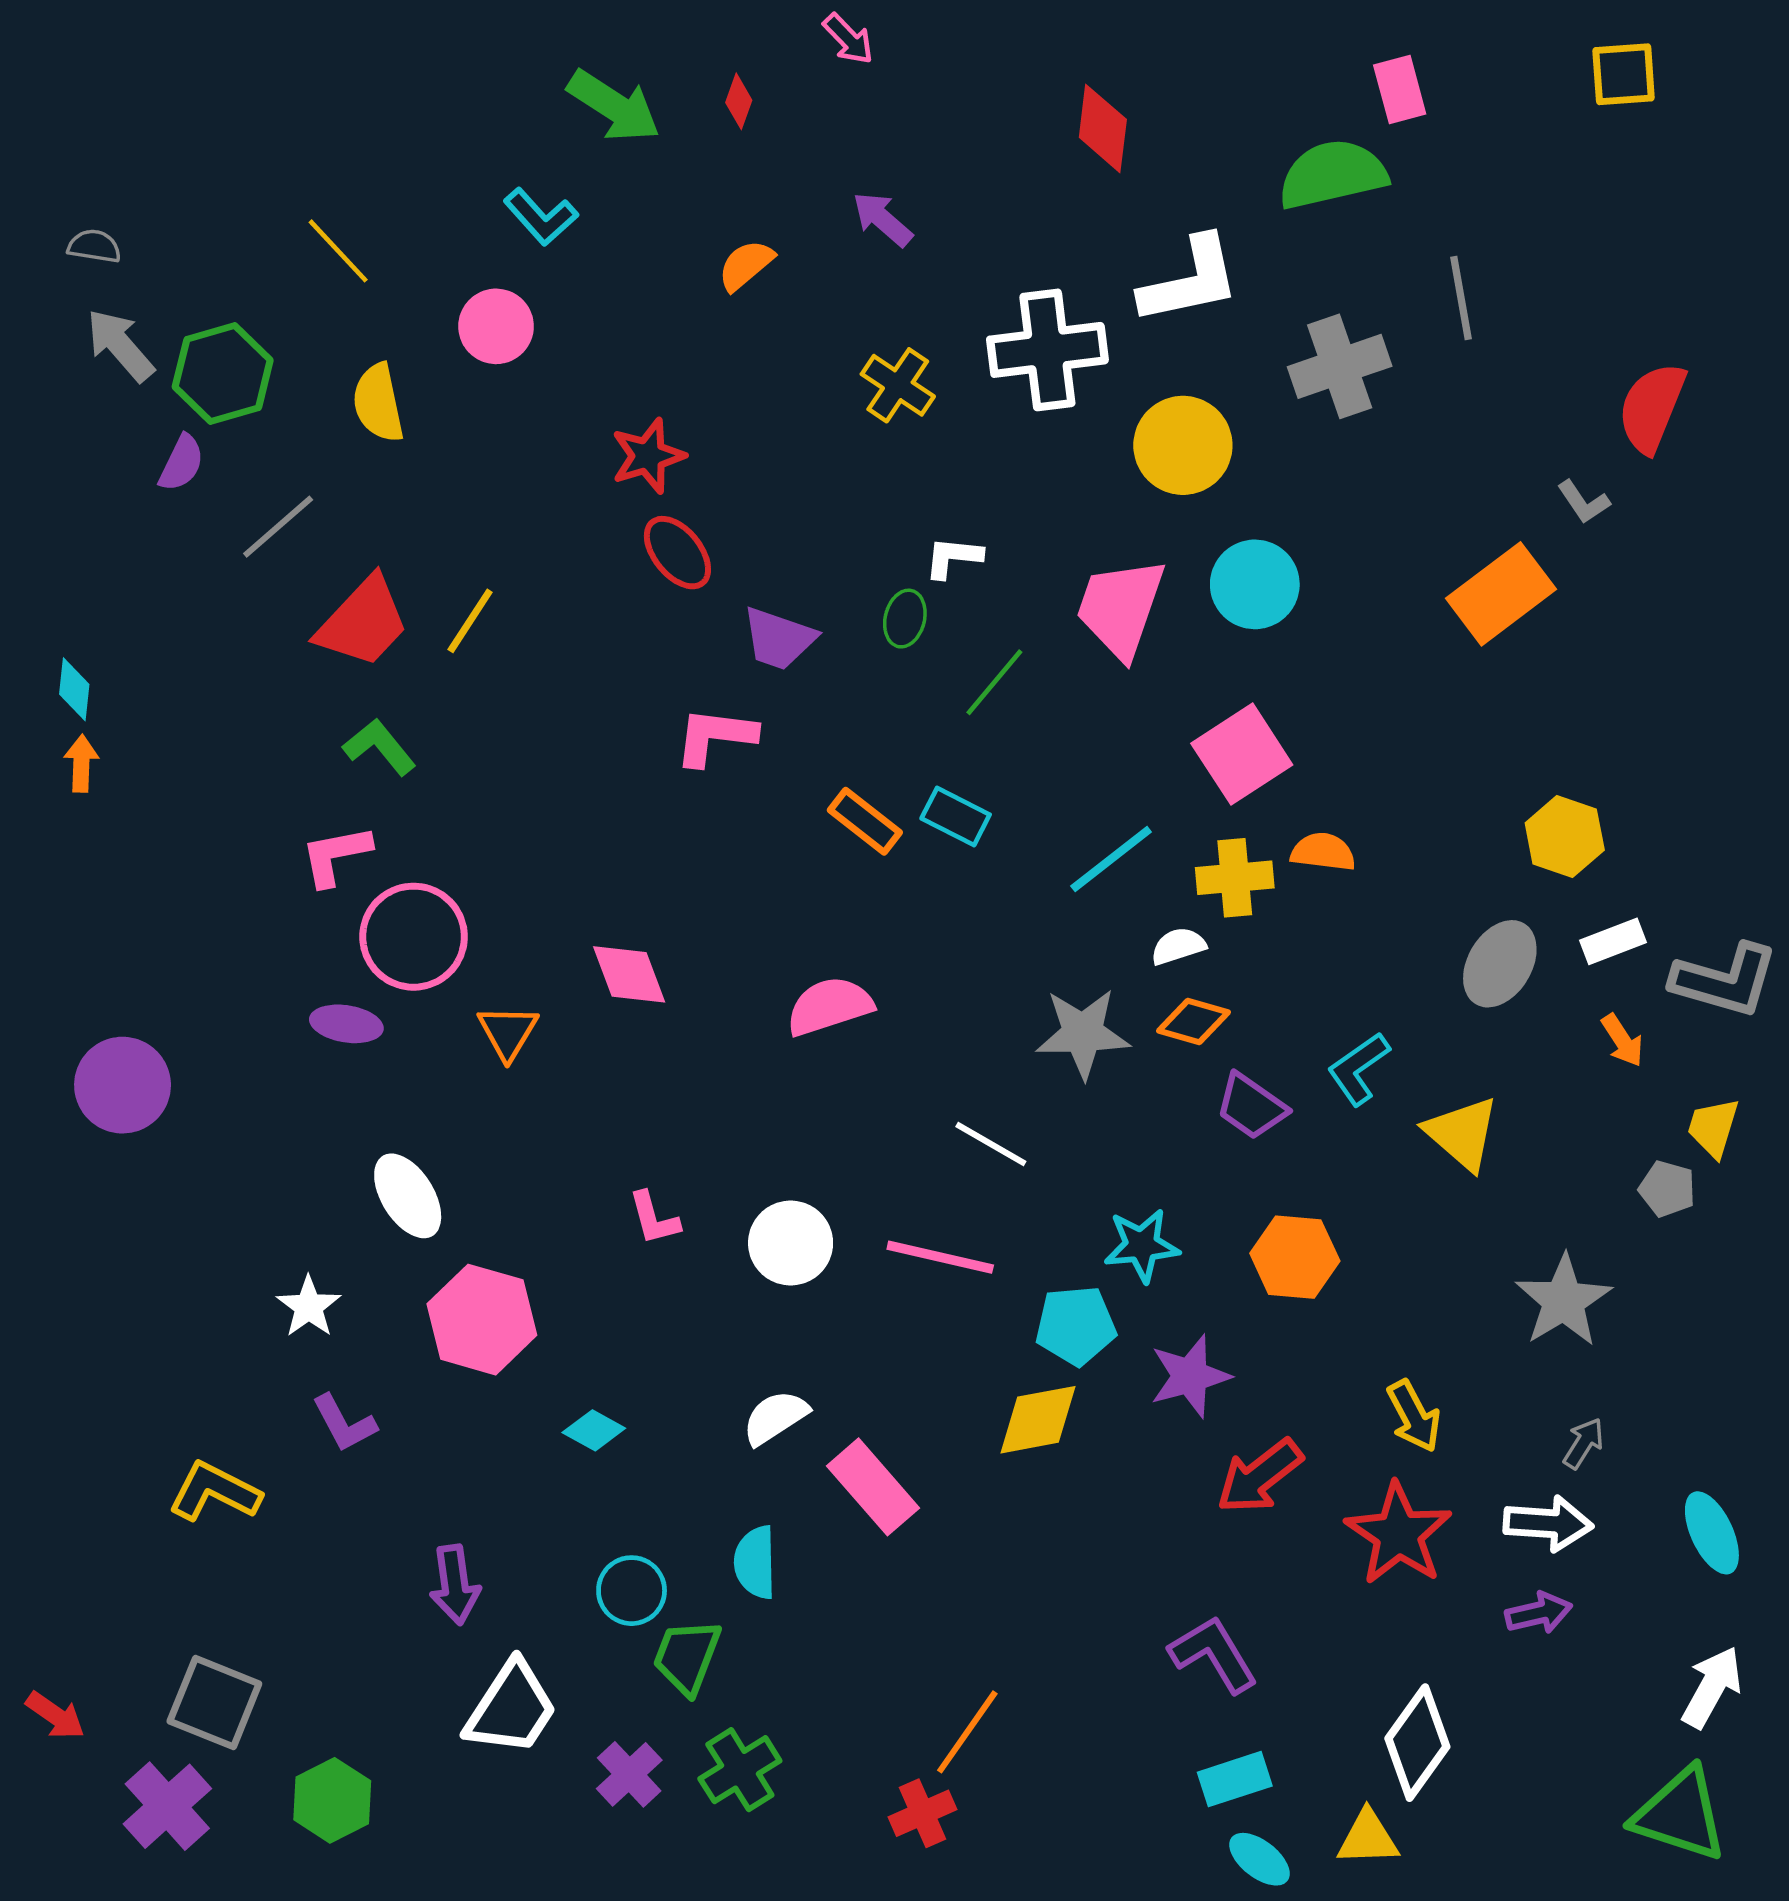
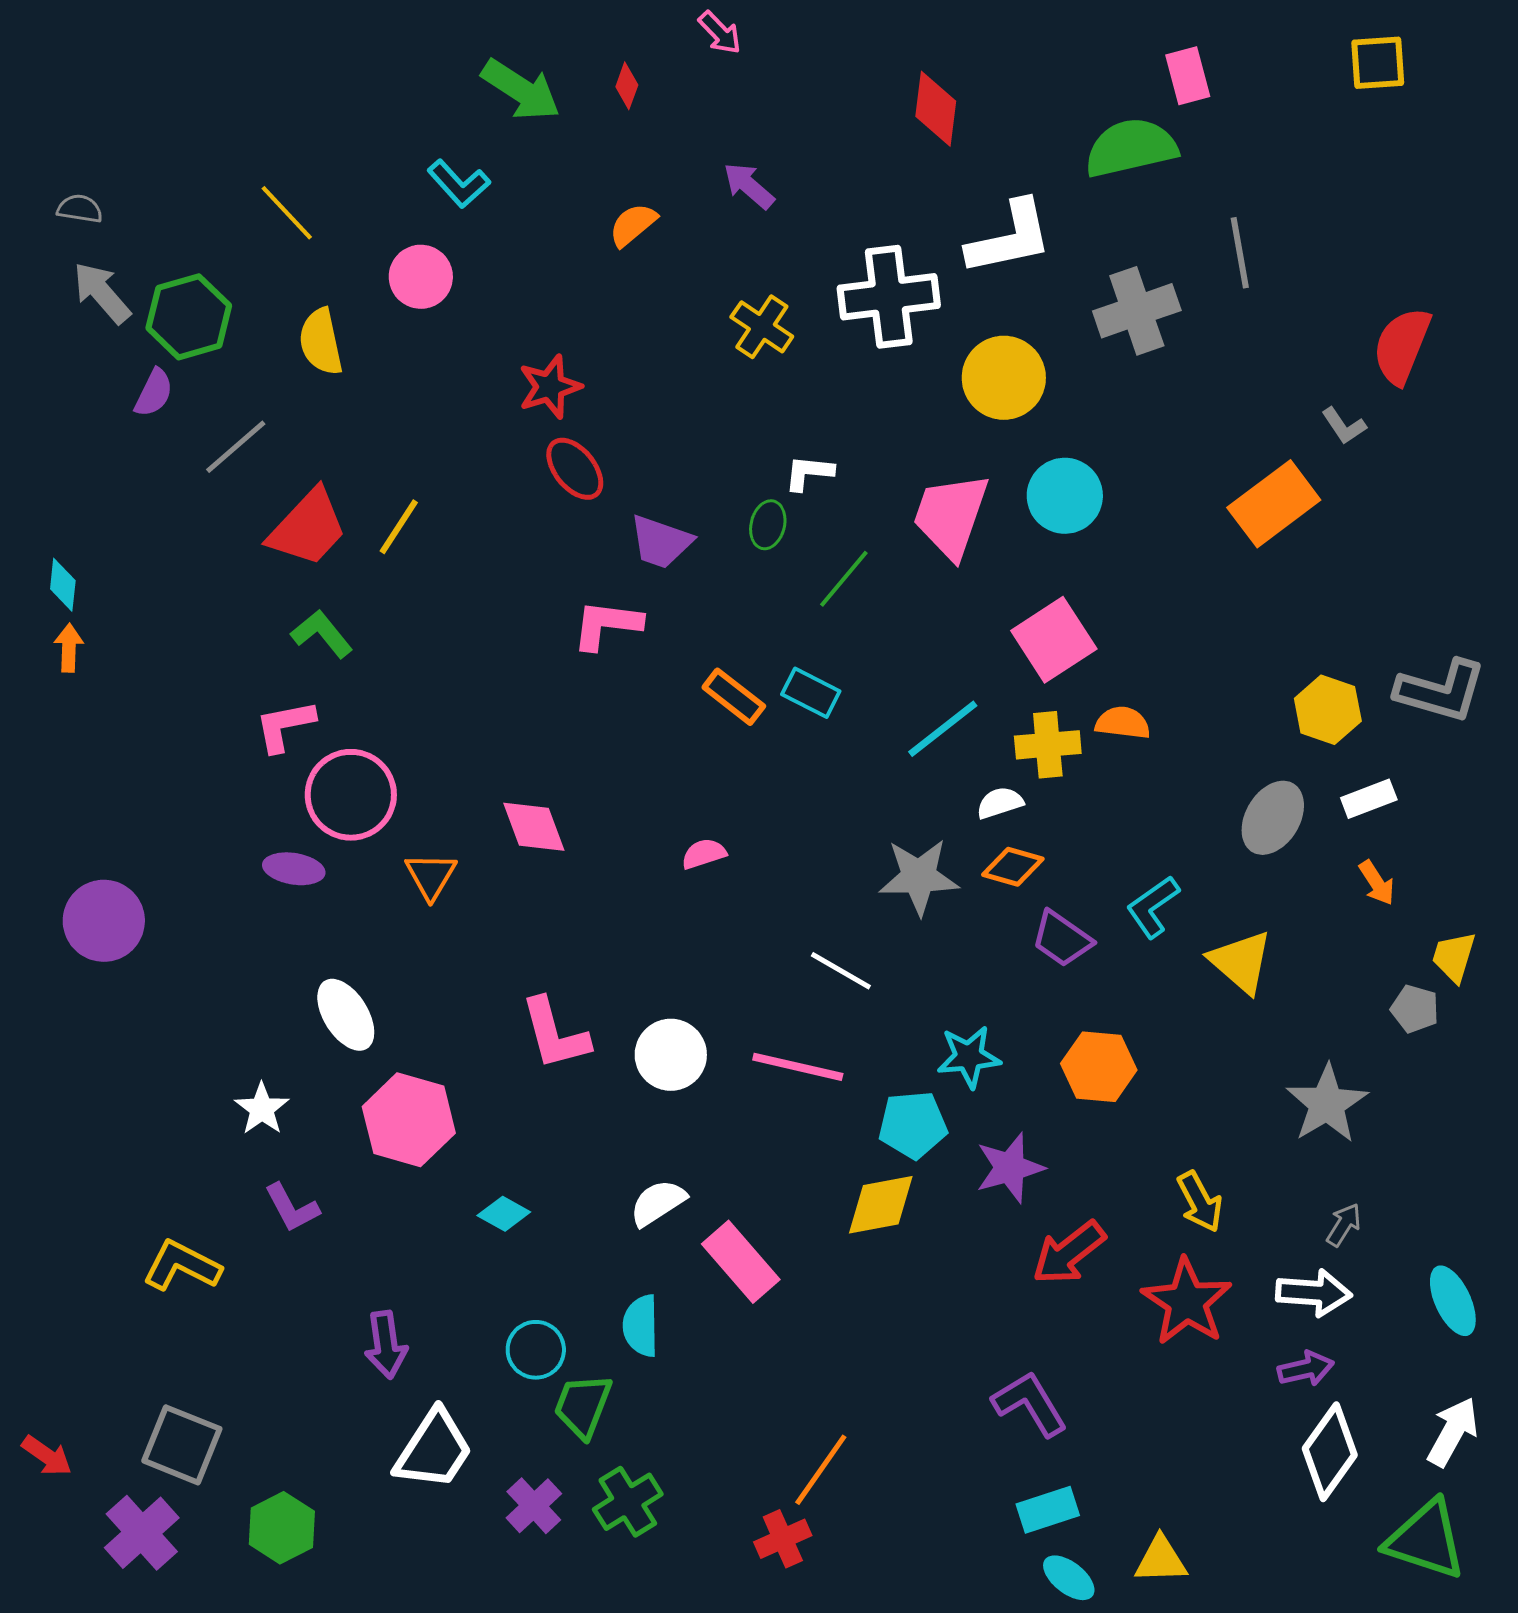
gray L-shape: (1725, 980) -> (1441, 691), moved
pink semicircle: (829, 1006) -> (704, 854), size x0.6
pink L-shape: (654, 1218) -> (555, 1034), size x1.6
white diamond: (1417, 1743) -> (1330, 1452), moved

